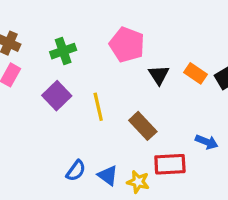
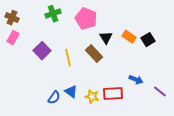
green cross: (63, 51) -> (53, 14), moved
brown rectangle: (143, 126) -> (94, 54), moved
blue triangle: (108, 175) -> (71, 92), moved
yellow star: (138, 182) -> (92, 97), moved

